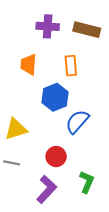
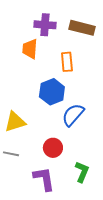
orange trapezoid: (29, 65) -> (30, 49), moved
purple L-shape: (47, 189) -> (44, 179), turned -52

